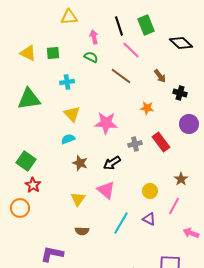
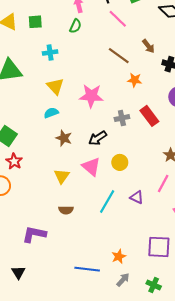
green semicircle: (91, 57) -> (75, 26), turned 88
brown line: (121, 76) -> (119, 56), moved
yellow circle: (150, 191) -> (120, 162), moved

